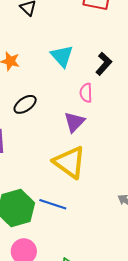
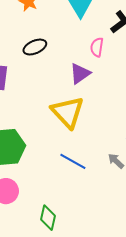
blue line: (53, 204) -> (73, 161), moved

